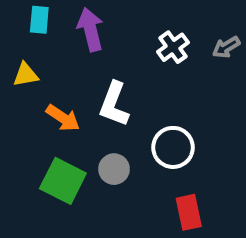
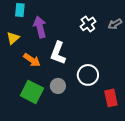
purple arrow: (90, 29) -> (40, 27), moved
yellow triangle: (26, 75) -> (13, 38), turned -32
red rectangle: (189, 212) -> (111, 98), moved

